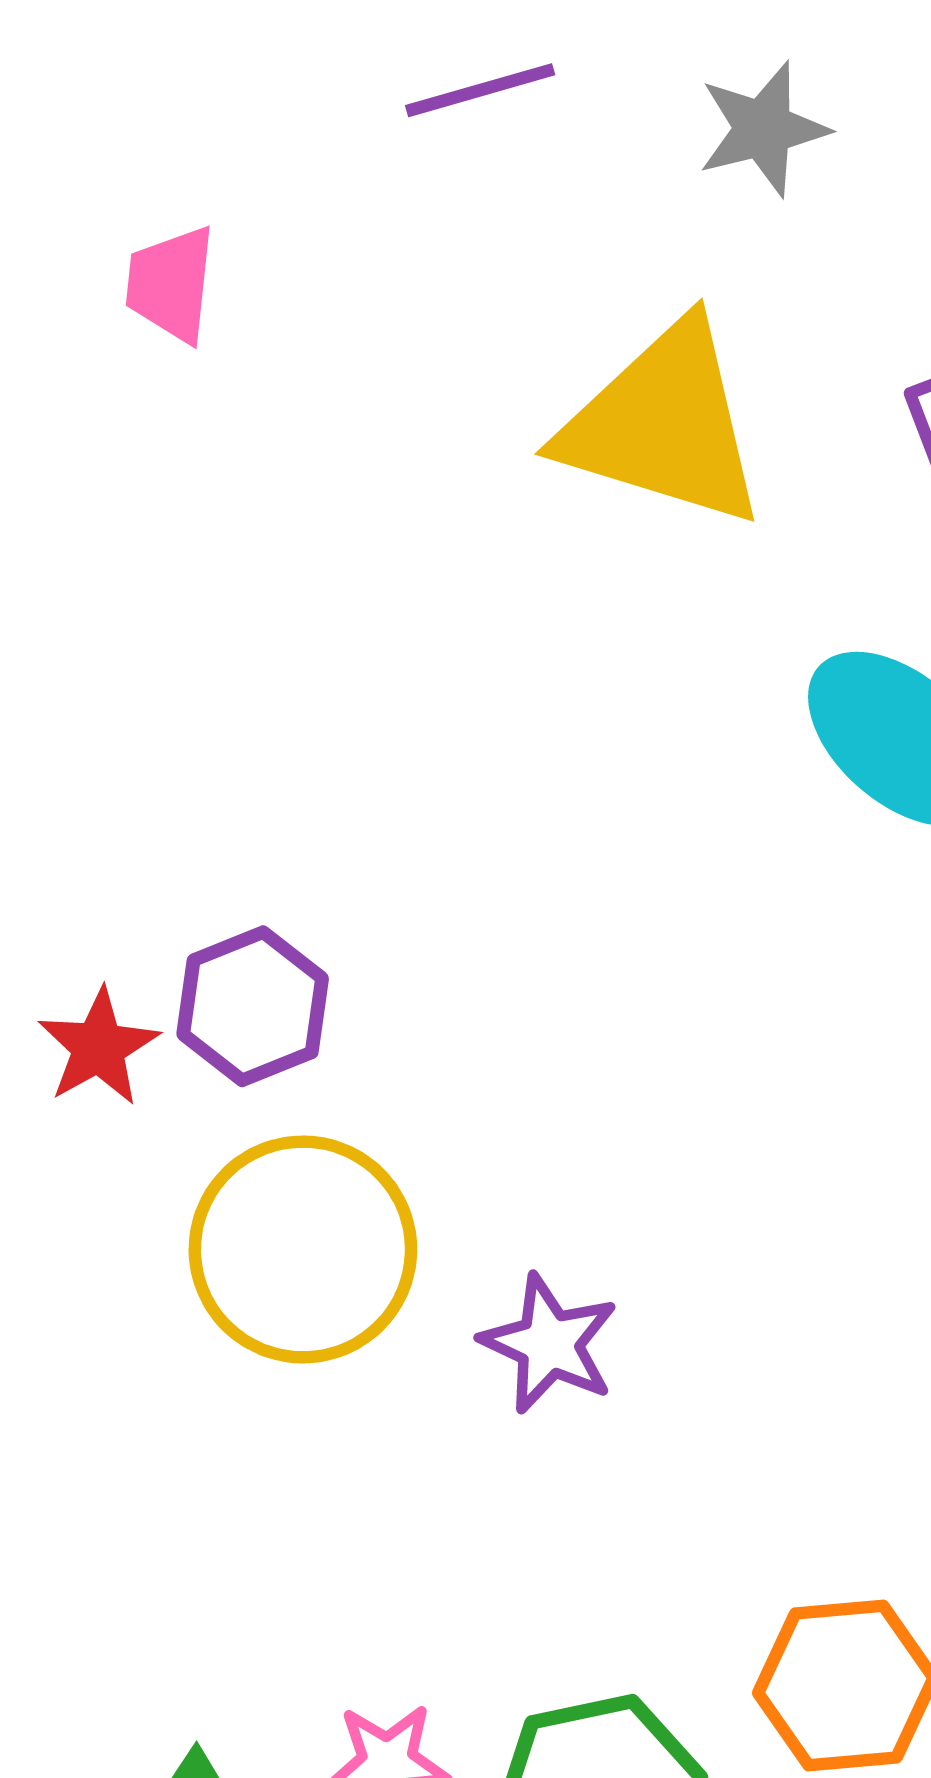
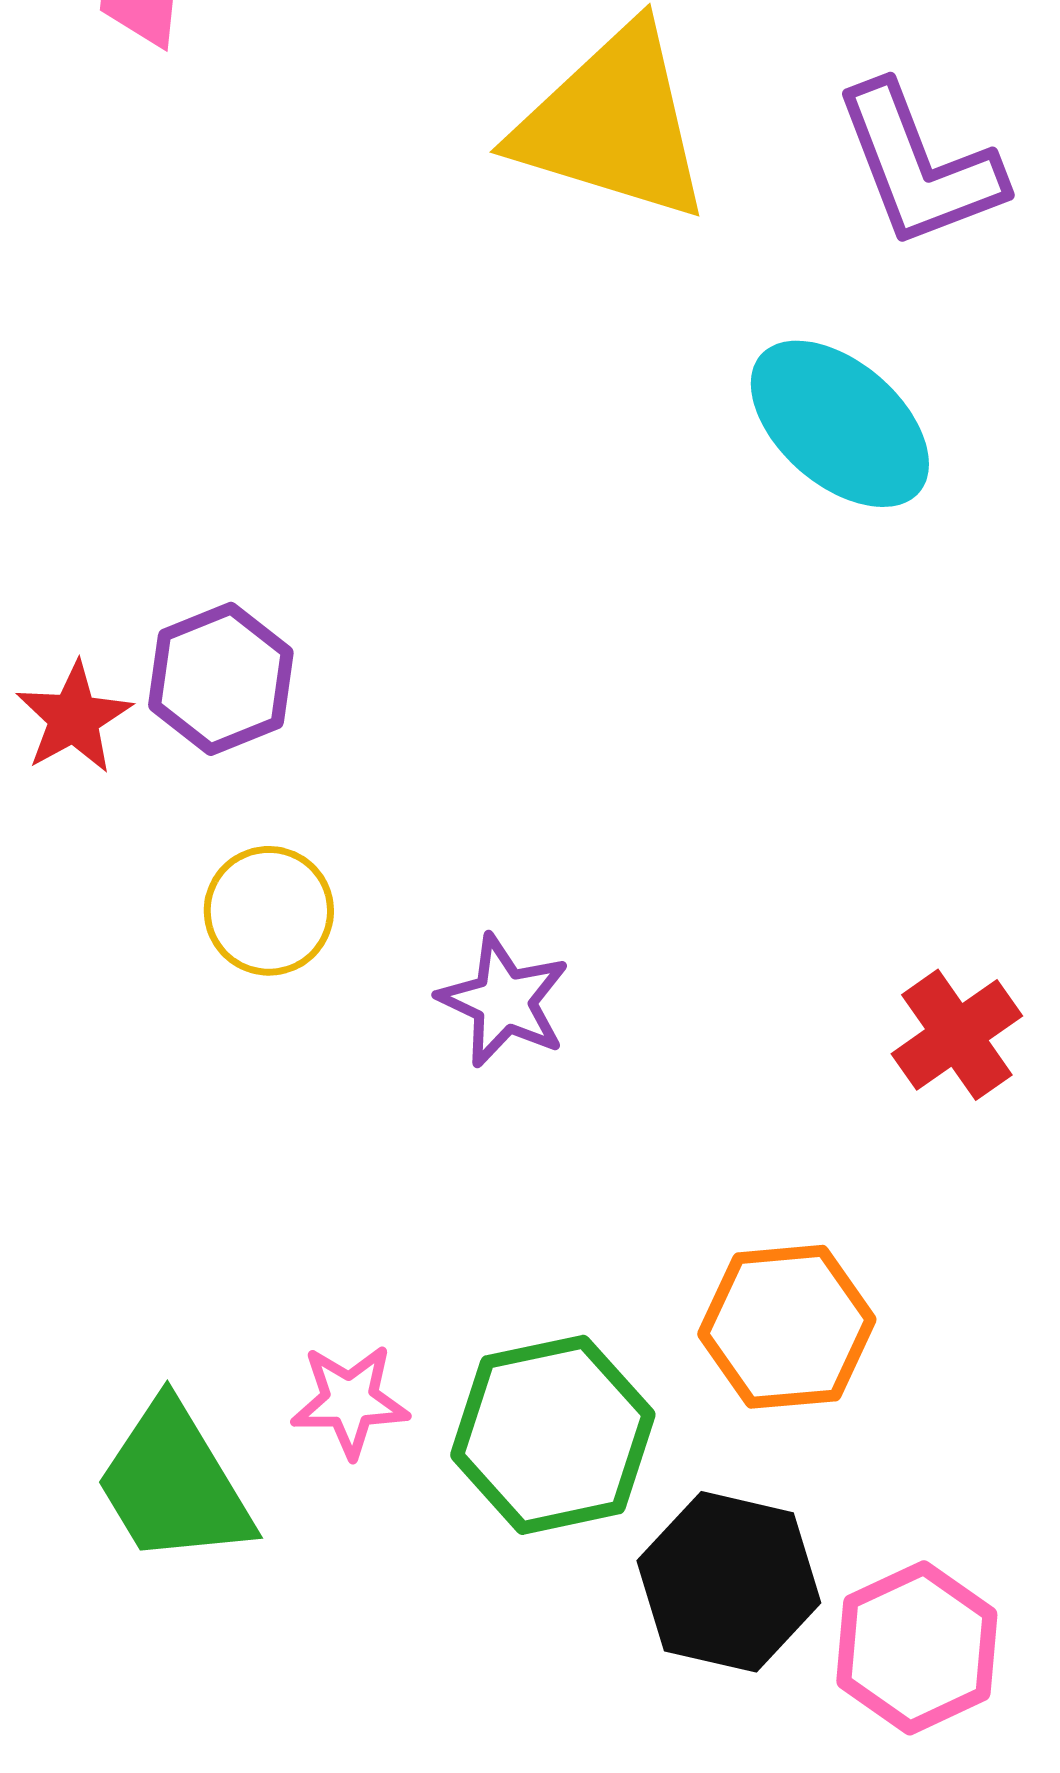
yellow circle: (303, 1249) -> (269, 911), size x0.6

